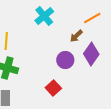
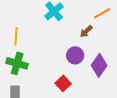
purple diamond: (91, 54) -> (99, 65), moved

